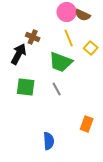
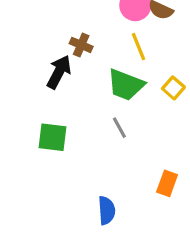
yellow square: (91, 48) -> (173, 88), moved
green square: (26, 87) -> (53, 137), moved

